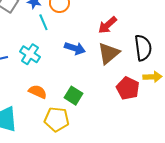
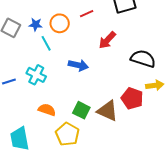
black semicircle: (143, 48) -> (143, 59), turned -60
brown triangle: (109, 53) -> (108, 111), moved, turned -50
yellow pentagon: (57, 119) -> (67, 134), turned 30

